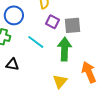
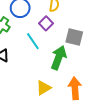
purple square: (53, 22) -> (46, 23), moved

